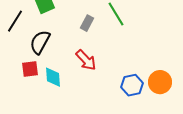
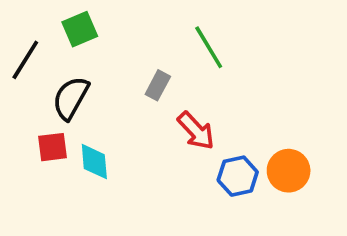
gray rectangle: (87, 23) -> (158, 85), moved
red arrow: (86, 60) -> (196, 131), moved

